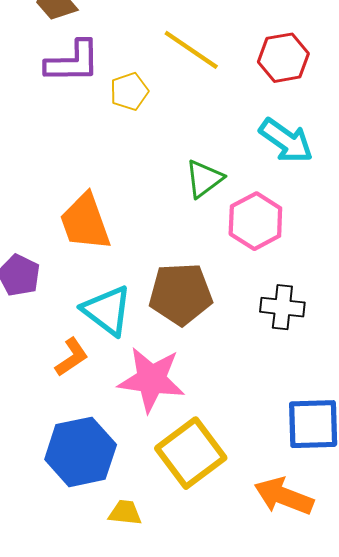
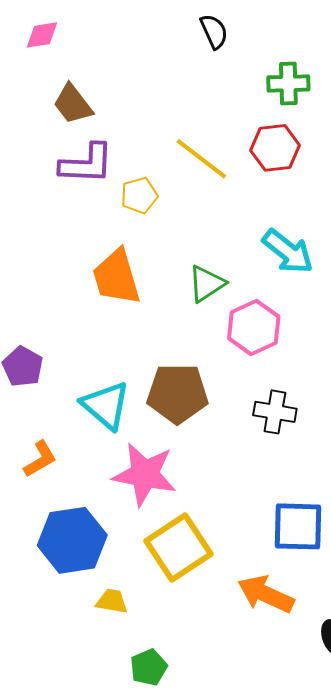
red hexagon: (283, 58) -> (275, 148), moved
orange trapezoid: (85, 222) -> (116, 277), moved
orange L-shape: (72, 357) -> (40, 459), moved

